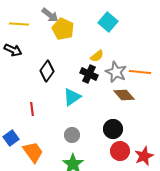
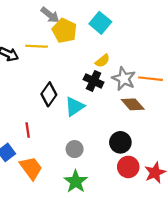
cyan square: (108, 22) -> (100, 23), moved
yellow line: (19, 24) -> (37, 46), moved
black diamond: (47, 71) -> (49, 94), moved
red line: (32, 109) -> (28, 130), moved

